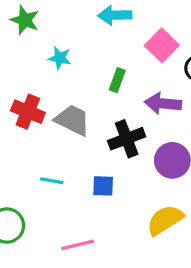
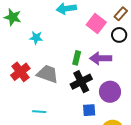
green rectangle: (117, 80) -> (77, 58), moved
red cross: (28, 112) -> (20, 72), turned 36
blue square: (103, 186) -> (89, 110), moved

